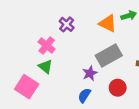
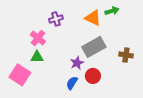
purple cross: (67, 24) -> (56, 19), turned 32
green triangle: (46, 67) -> (37, 57), turned -40
red circle: (118, 88) -> (93, 76), moved

